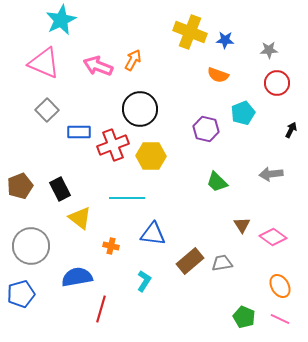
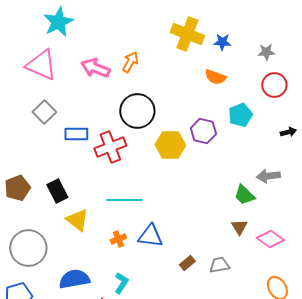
black arrow: (291, 130) -> (288, 132), turned 49
yellow hexagon: (151, 156) -> (170, 145), moved
green trapezoid: (217, 182) -> (244, 195), moved
orange cross: (111, 246) -> (118, 239), moved, turned -35
brown rectangle: (190, 261) -> (187, 263), size x0.6
cyan L-shape: (144, 281) -> (121, 283), moved

